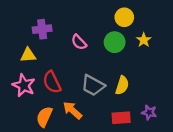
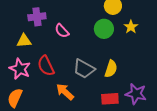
pink semicircle: (79, 42) -> (62, 31), moved
purple star: (149, 112) -> (136, 94), size x1.5
orange semicircle: (44, 117) -> (15, 98), moved

